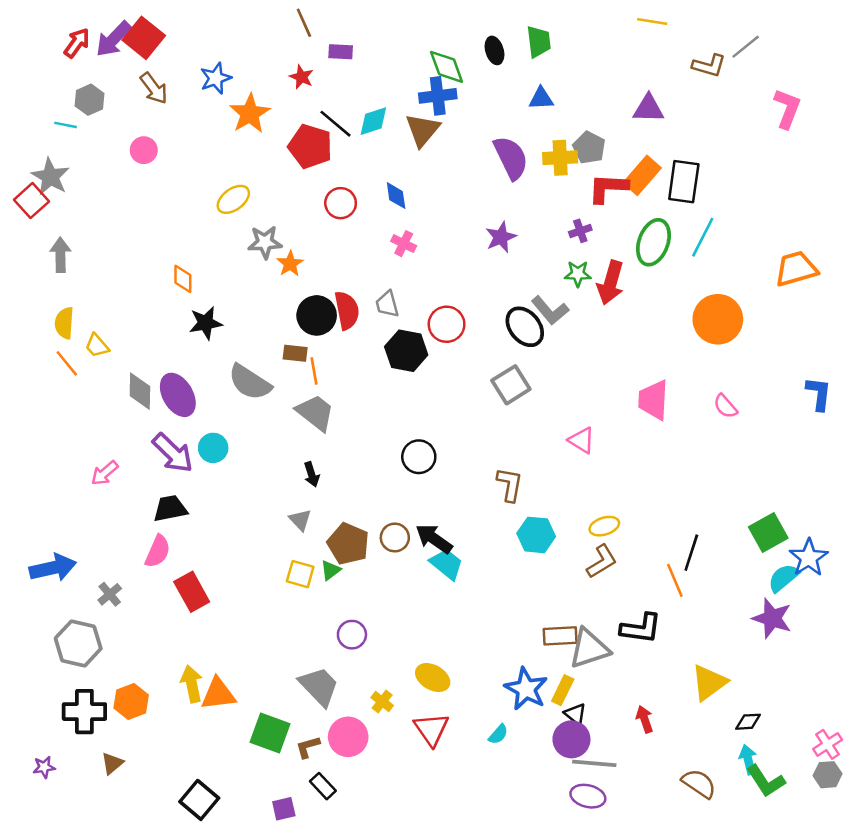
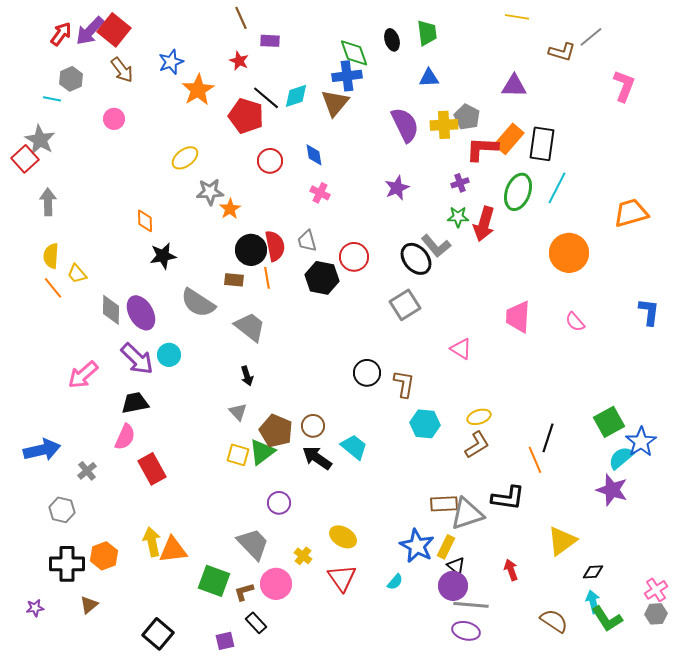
orange line: (314, 371) -> (267, 278), moved
black circle: (419, 457) -> (367, 373), moved
pink arrow: (105, 473) -> (83, 375), size x1.4
black arrow: (434, 539) -> (317, 458), moved
green triangle: (330, 570) -> (262, 452), size x1.6
gray hexagon: (78, 643) -> (62, 510), size x0.7

